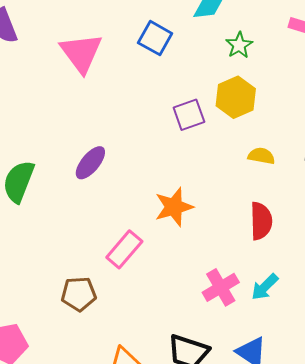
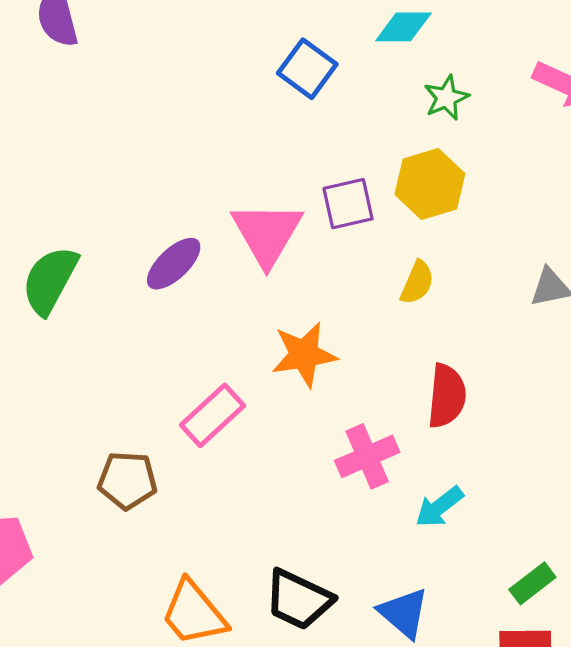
pink triangle: (81, 53) -> (267, 233), moved
yellow semicircle: (261, 156) -> (417, 283), moved, turned 96
pink cross: (221, 287) -> (367, 456), moved

